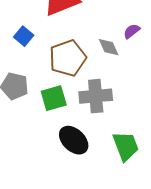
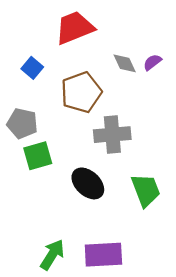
gray diamond: (109, 47) -> (125, 63), moved
green square: (54, 98) -> (38, 156), moved

